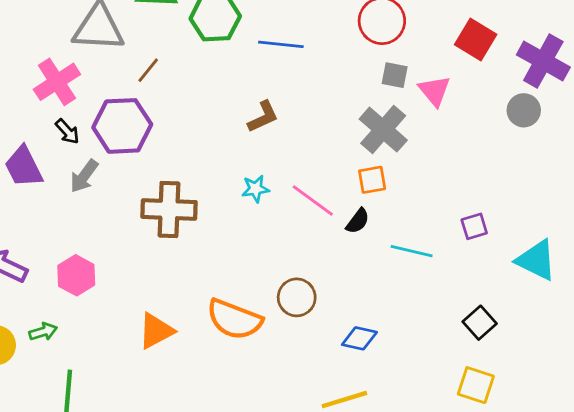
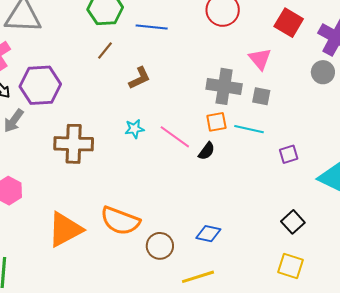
brown line: (148, 70) -> (105, 50), moved
gray square: (395, 75) -> (261, 96), moved
gray cross: (383, 130) -> (224, 86), turned -32
cyan line: (412, 251) -> (249, 129), moved
brown circle: (297, 297) -> (160, 246), moved
orange triangle: (156, 331) -> (65, 229), size x1.4

